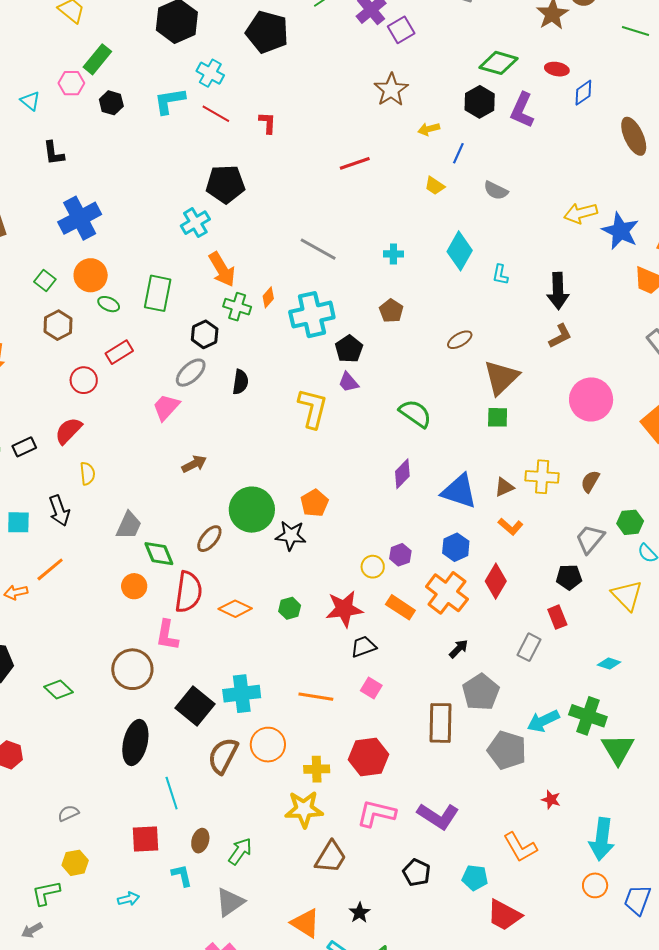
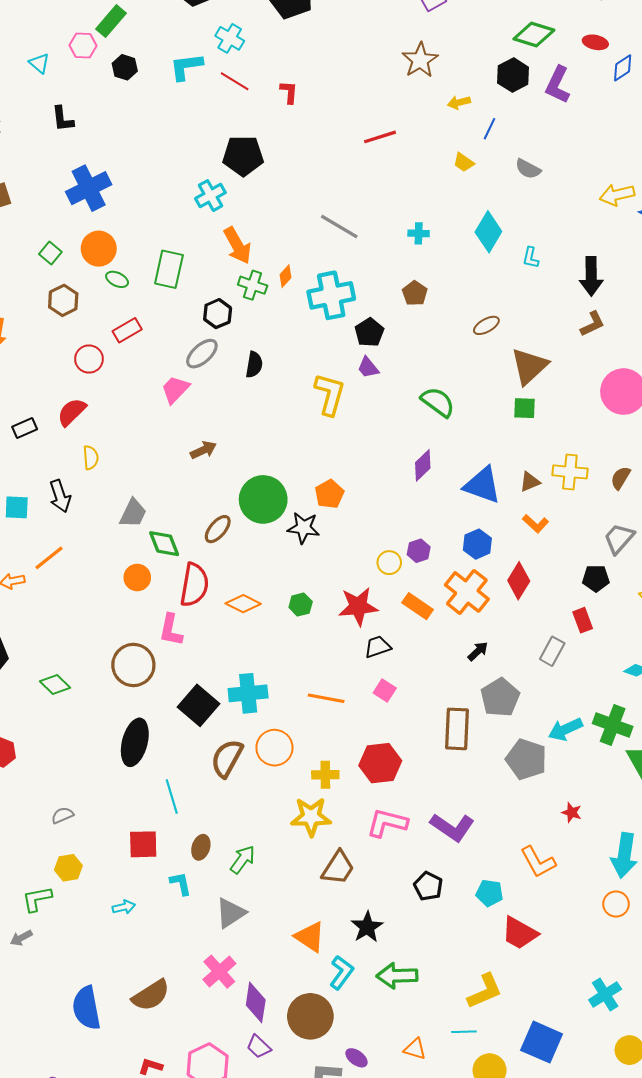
black star: (360, 913) -> (367, 927), size x1.4

